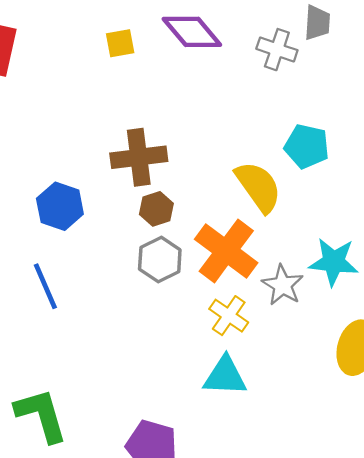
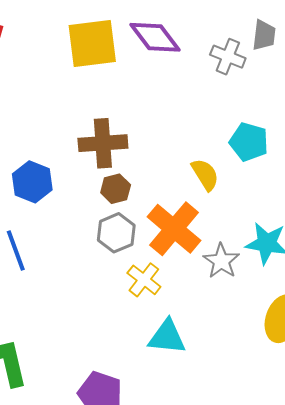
yellow square: (120, 43) -> (92, 44), size x2.0
yellow semicircle: (258, 187) -> (205, 174), size x0.7
yellow cross: (229, 316) -> (144, 280), moved

